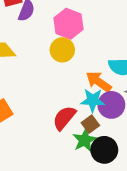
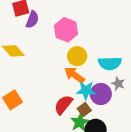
yellow circle: (62, 50) -> (77, 56), moved
orange arrow: (99, 82) -> (74, 75), moved

